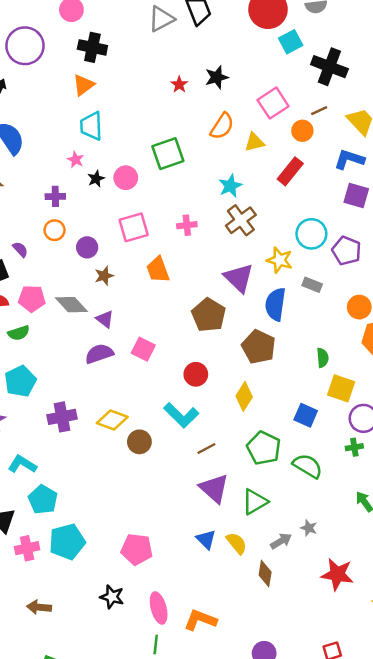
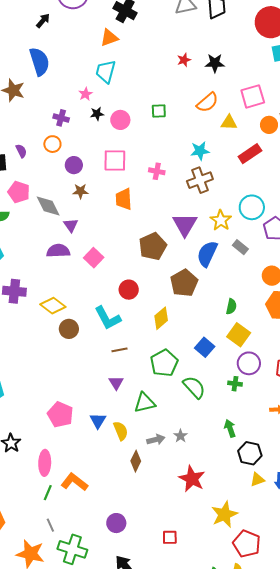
green square: (168, 154) -> (159, 111), size x0.6
purple triangle: (214, 488) -> (116, 383), size x0.6
pink pentagon: (137, 549) -> (60, 415), moved
green line: (156, 645) -> (48, 493), moved

